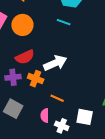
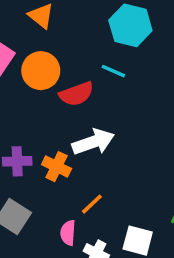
red semicircle: (25, 57) -> (77, 94), moved
orange line: (57, 98) -> (92, 204), turned -72

